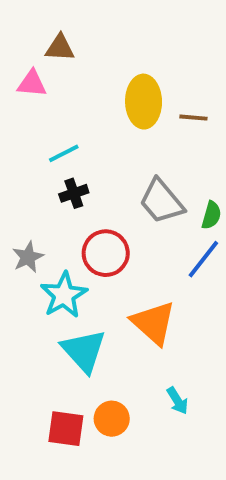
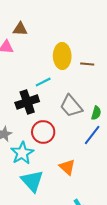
cyan line: (64, 153) -> (43, 82), moved
black cross: (74, 193) -> (27, 102), size x1.6
orange triangle: (154, 323) -> (67, 167), size x0.7

